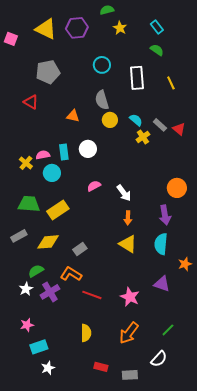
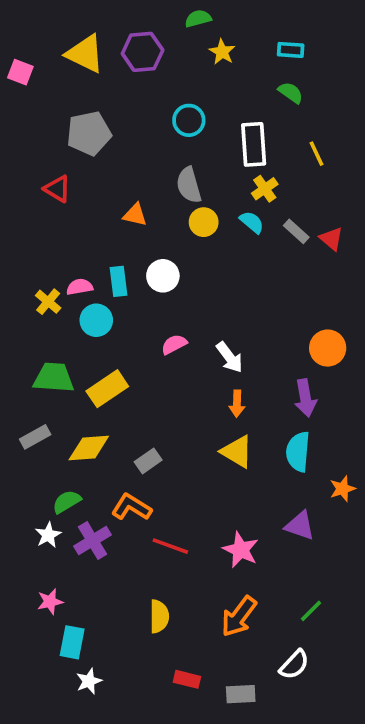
cyan rectangle: (157, 27) -> (291, 50), turned -48
yellow cross: (143, 137) -> (265, 189), moved
cyan rectangle: (39, 347) -> (72, 642), turned -60

